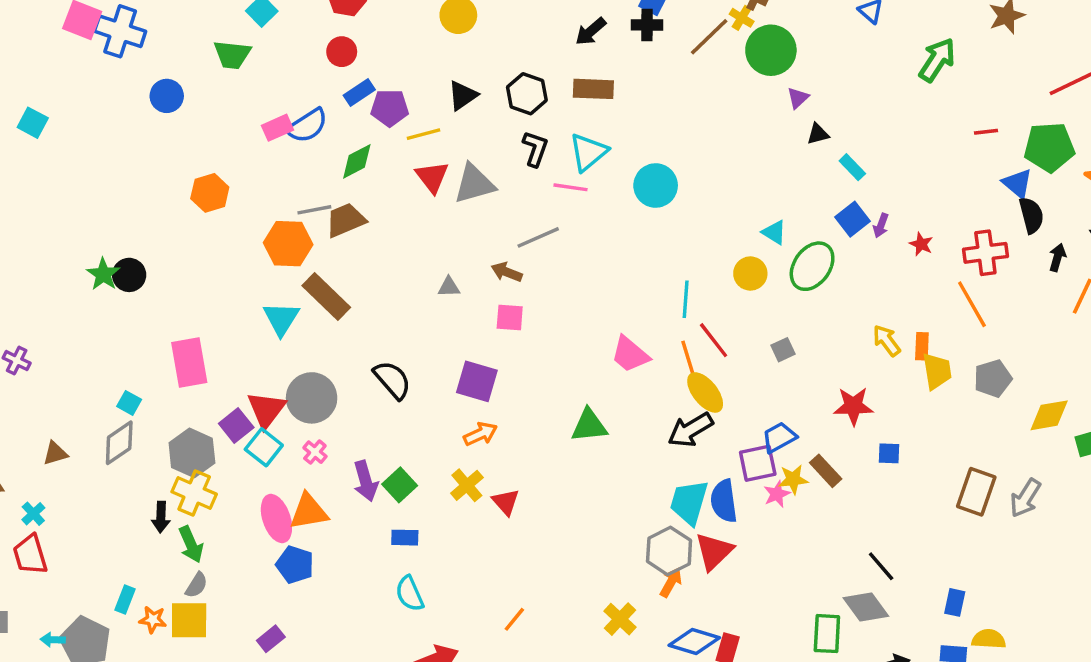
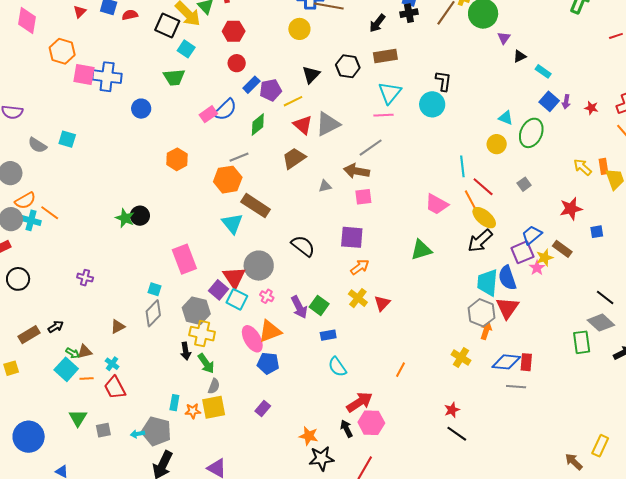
black L-shape: (535, 149) -> (443, 81), moved
brown trapezoid: (346, 220) -> (294, 158), moved
brown arrow: (507, 272) -> (356, 171), size x1.4
red triangle: (506, 502) -> (382, 303), turned 36

